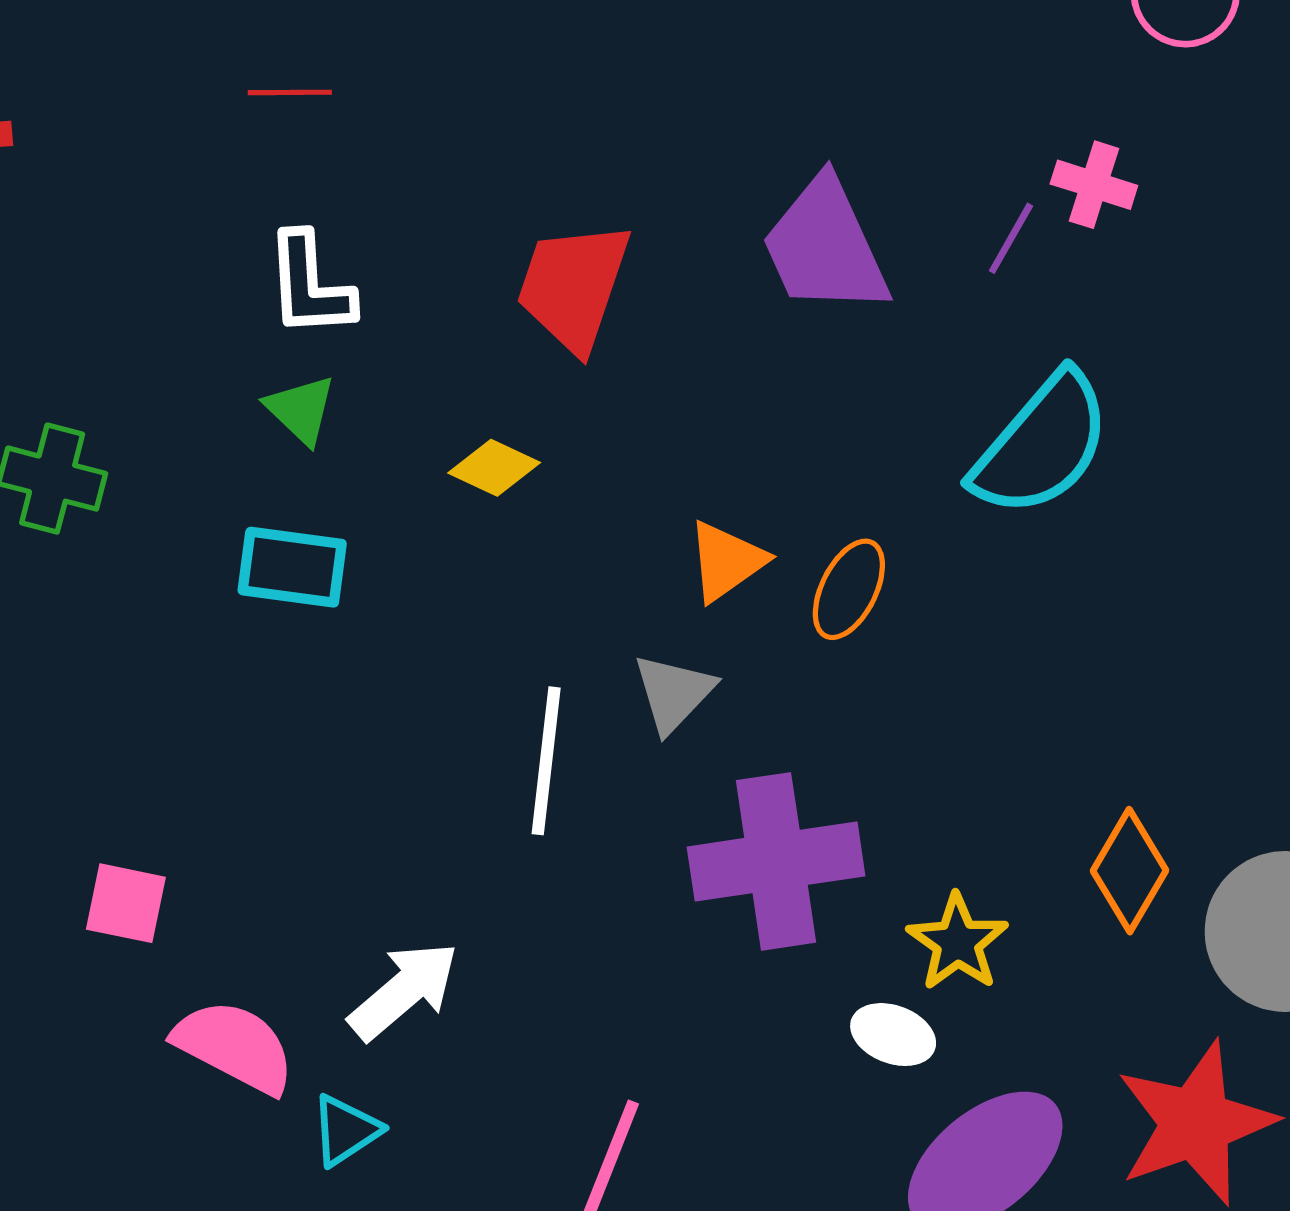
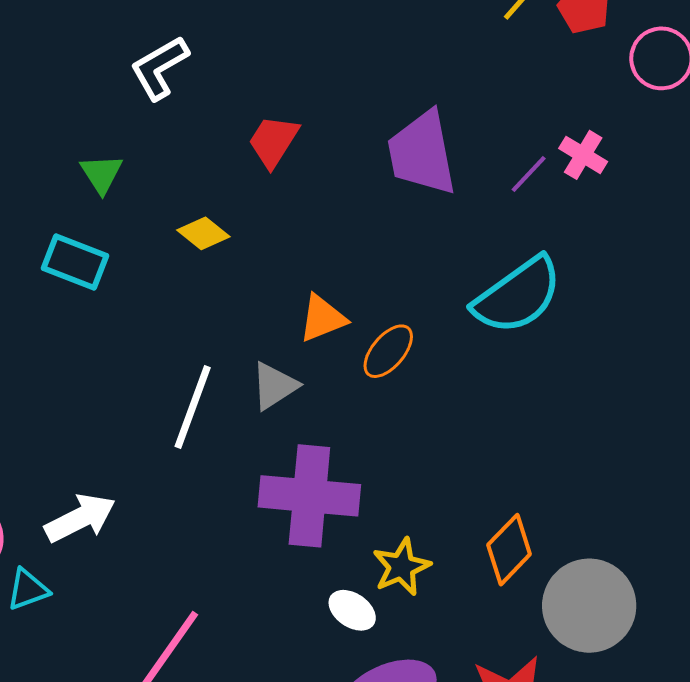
white L-shape: (310, 285) -> (159, 68), moved, turned 50
red trapezoid: (573, 286) -> (273, 141), size x0.7

